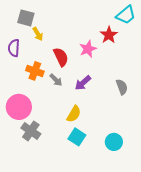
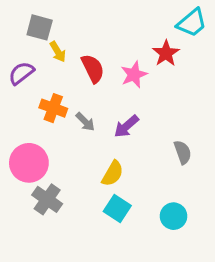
purple semicircle: (14, 48) -> (21, 73), turned 48
red semicircle: (61, 57) -> (93, 68), moved
gray semicircle: (122, 87) -> (183, 152), moved

